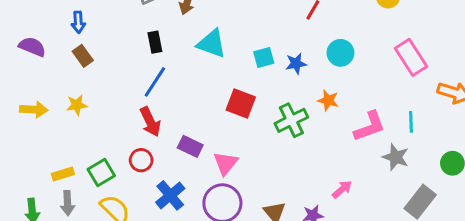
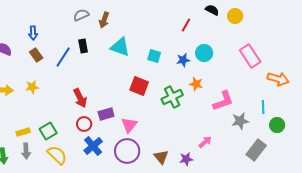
cyan square: (264, 57) -> (154, 56), turned 32
blue star: (296, 64) -> (183, 60), moved
blue line: (155, 82) -> (63, 57), moved
cyan line: (411, 122) -> (263, 107), moved
purple rectangle: (190, 146) -> (106, 114), turned -42
gray star: (396, 157) -> (240, 121), turned -30
red circle: (141, 160) -> (84, 124), moved

